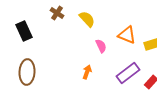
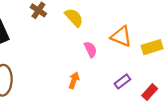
purple rectangle: (128, 73) -> (122, 81), size x0.6

